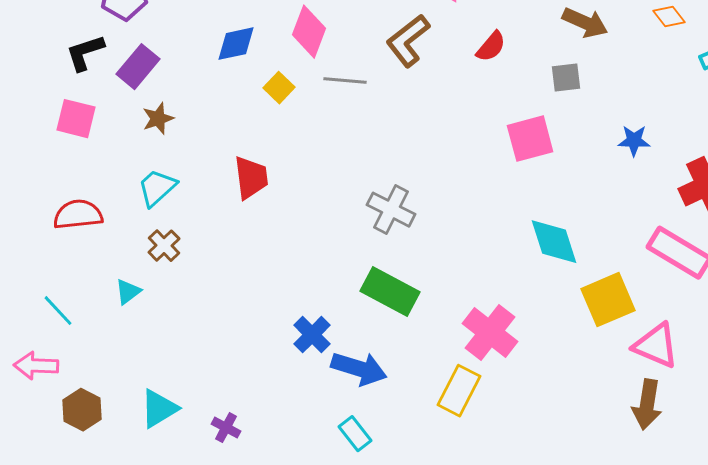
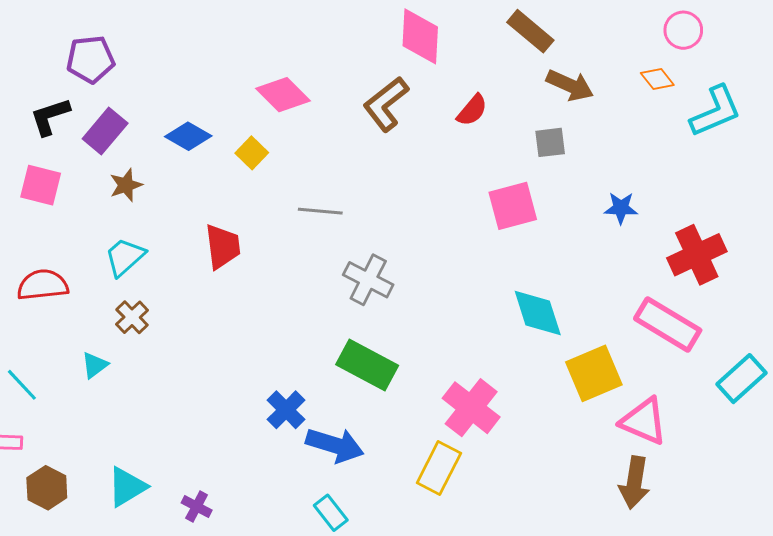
pink diamond: (309, 32) -> (283, 95), turned -66
blue diamond: (236, 44) -> (188, 136), moved, turned 42
gray line: (345, 81) -> (320, 211), moved

